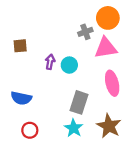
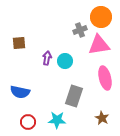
brown star: (109, 126) -> (102, 118), size x0.6
cyan star: (74, 128) -> (57, 120), moved, turned -30

